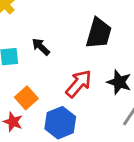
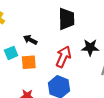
orange square: (26, 98) -> (29, 62), moved, turned -35

